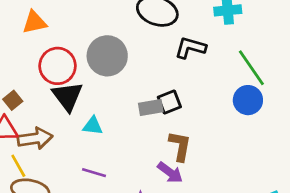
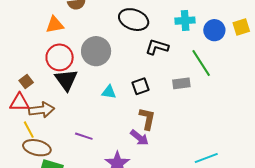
orange triangle: (34, 22) -> (55, 25), moved
blue circle: (248, 100) -> (214, 30), moved
gray rectangle: (151, 107) -> (181, 83), moved
cyan triangle: (93, 126) -> (109, 92), moved

